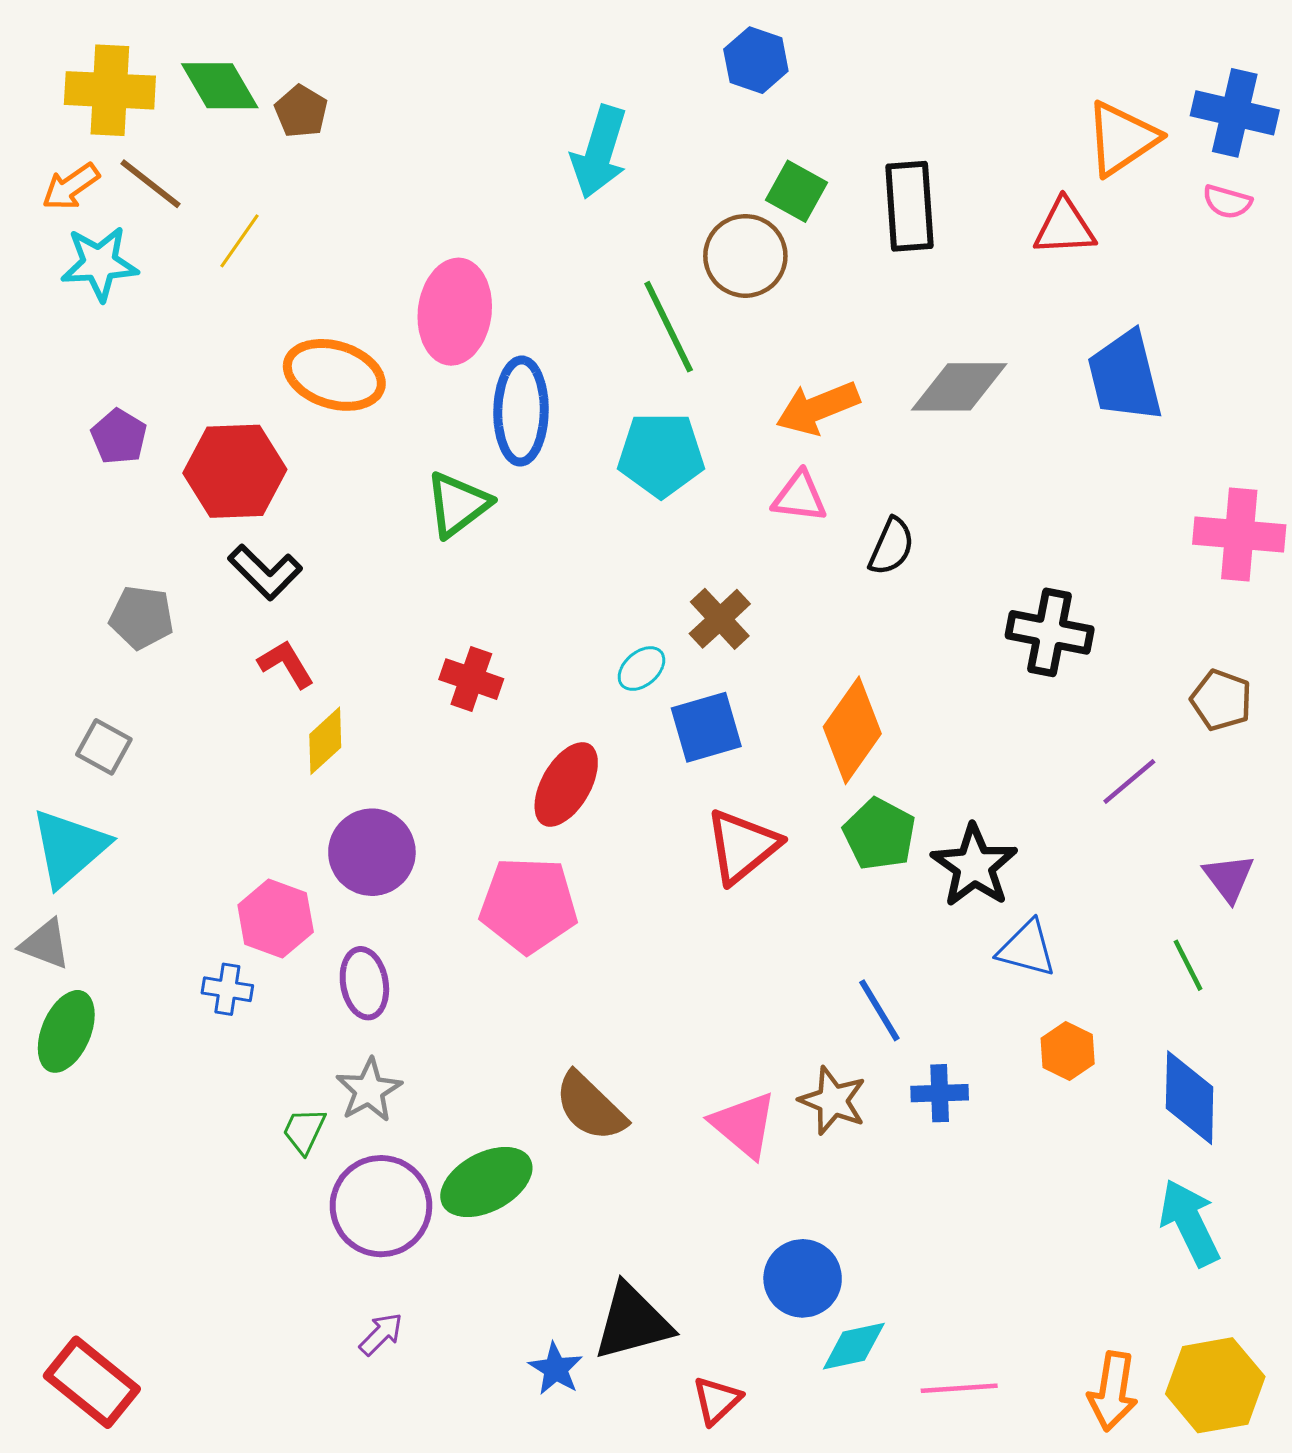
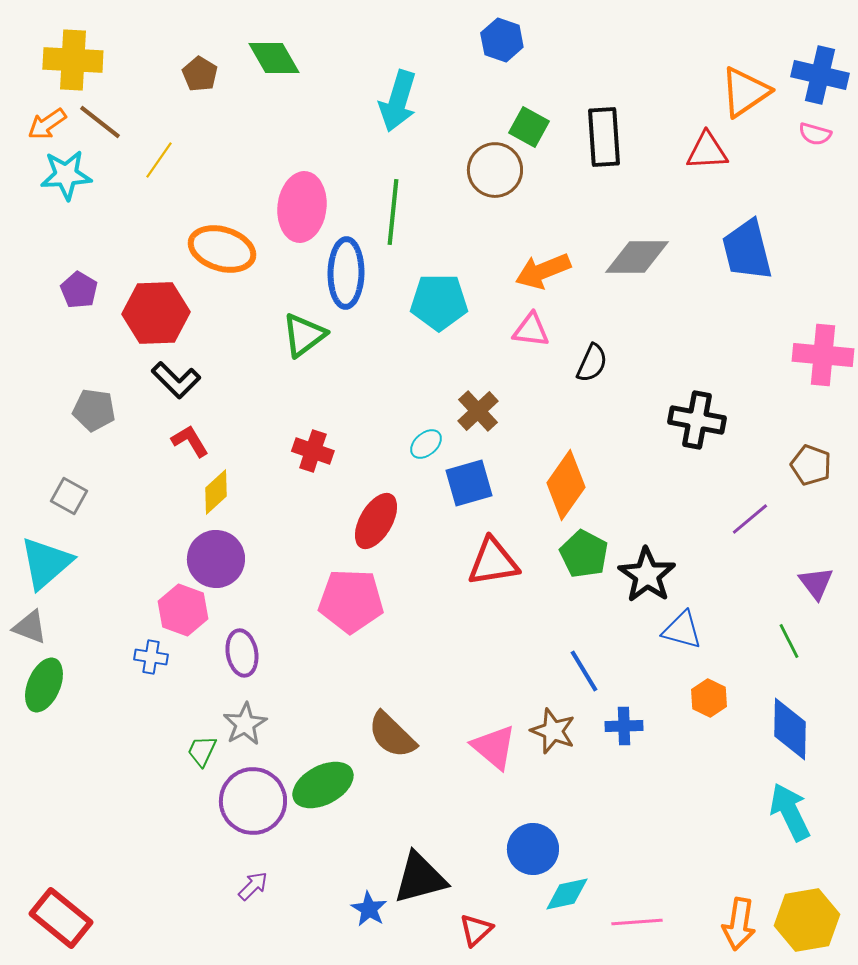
green diamond: (220, 86) -> (274, 58), moved
green line: (669, 327) -> (393, 212), moved, turned 32
red triangle: (742, 846) -> (493, 562), turned 30
purple circle: (372, 852) -> (216, 559), moved

